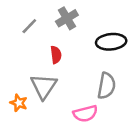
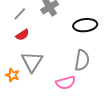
red semicircle: (56, 55) -> (22, 35), moved, turned 64

